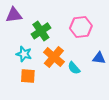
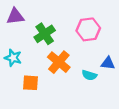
cyan star: (24, 54) -> (13, 58), moved
cyan semicircle: (74, 68) -> (89, 75), moved, turned -32

